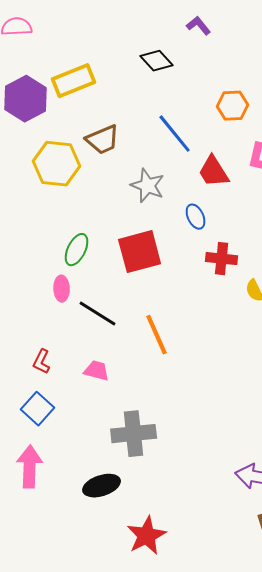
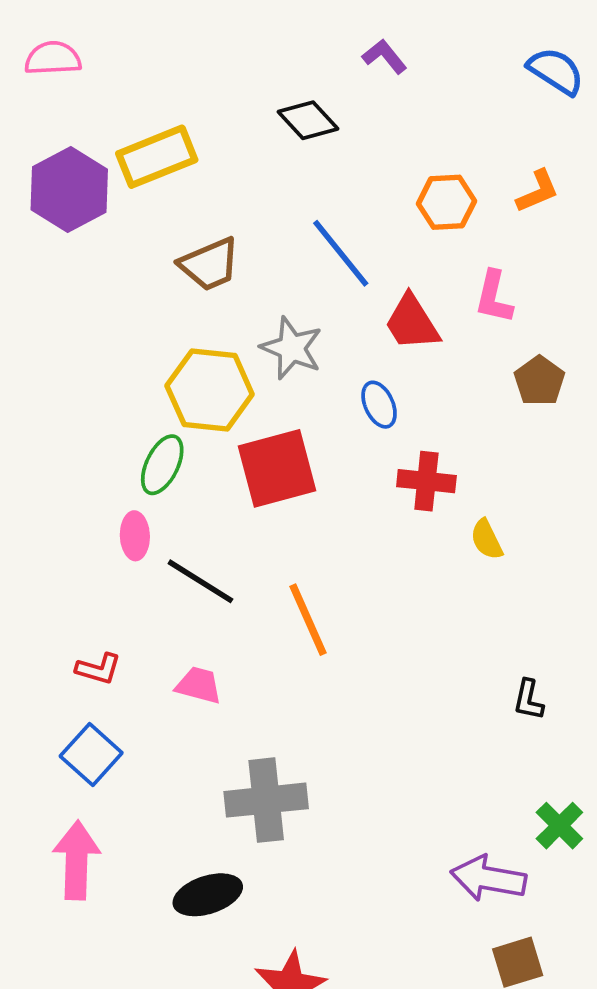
yellow hexagon: (57, 164) -> (210, 390), moved
red L-shape: (42, 362) -> (98, 669), turned -100

